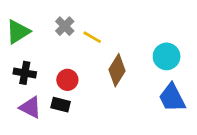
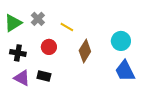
gray cross: (65, 26) -> (38, 19), moved
red circle: (67, 80) -> (49, 47), moved

